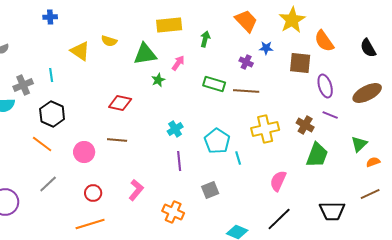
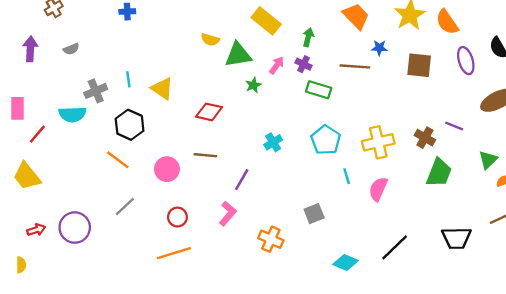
yellow rectangle: (169, 25) -> (266, 21), turned 45
yellow semicircle: (109, 41) -> (210, 40), moved
orange semicircle: (324, 41) -> (447, 22), moved
yellow triangle: (80, 51) -> (162, 89), moved
purple cross: (246, 62) -> (304, 64), moved
purple ellipse: (325, 86) -> (466, 61), moved
brown line: (246, 91) -> (355, 66), moved
cyan pentagon: (217, 141) -> (326, 140), moved
purple line: (179, 161) -> (242, 180), moved, turned 36
pink semicircle: (278, 181) -> (378, 189), moved

